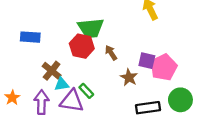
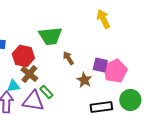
red hexagon: (82, 46) -> (23, 56), moved
brown cross: (52, 71) -> (29, 74), moved
cyan triangle: (62, 84) -> (13, 86), moved

